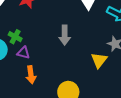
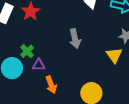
green cross: (15, 37) -> (27, 51), turned 32

